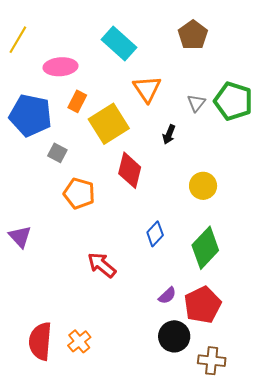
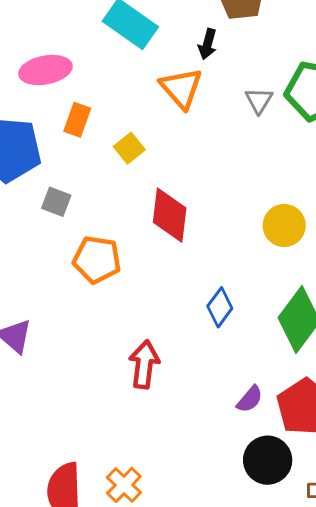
yellow square: (109, 124) -> (129, 148), size x0.5
black arrow: (169, 134) -> (208, 44), moved
red arrow: (102, 265) -> (144, 364), turned 64

